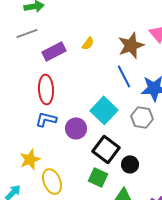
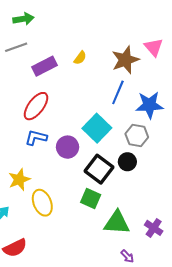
blue line: (124, 76) -> (118, 92), turned 50
red ellipse: (46, 89) -> (36, 106), turned 40
black circle: (130, 164) -> (127, 162), moved

